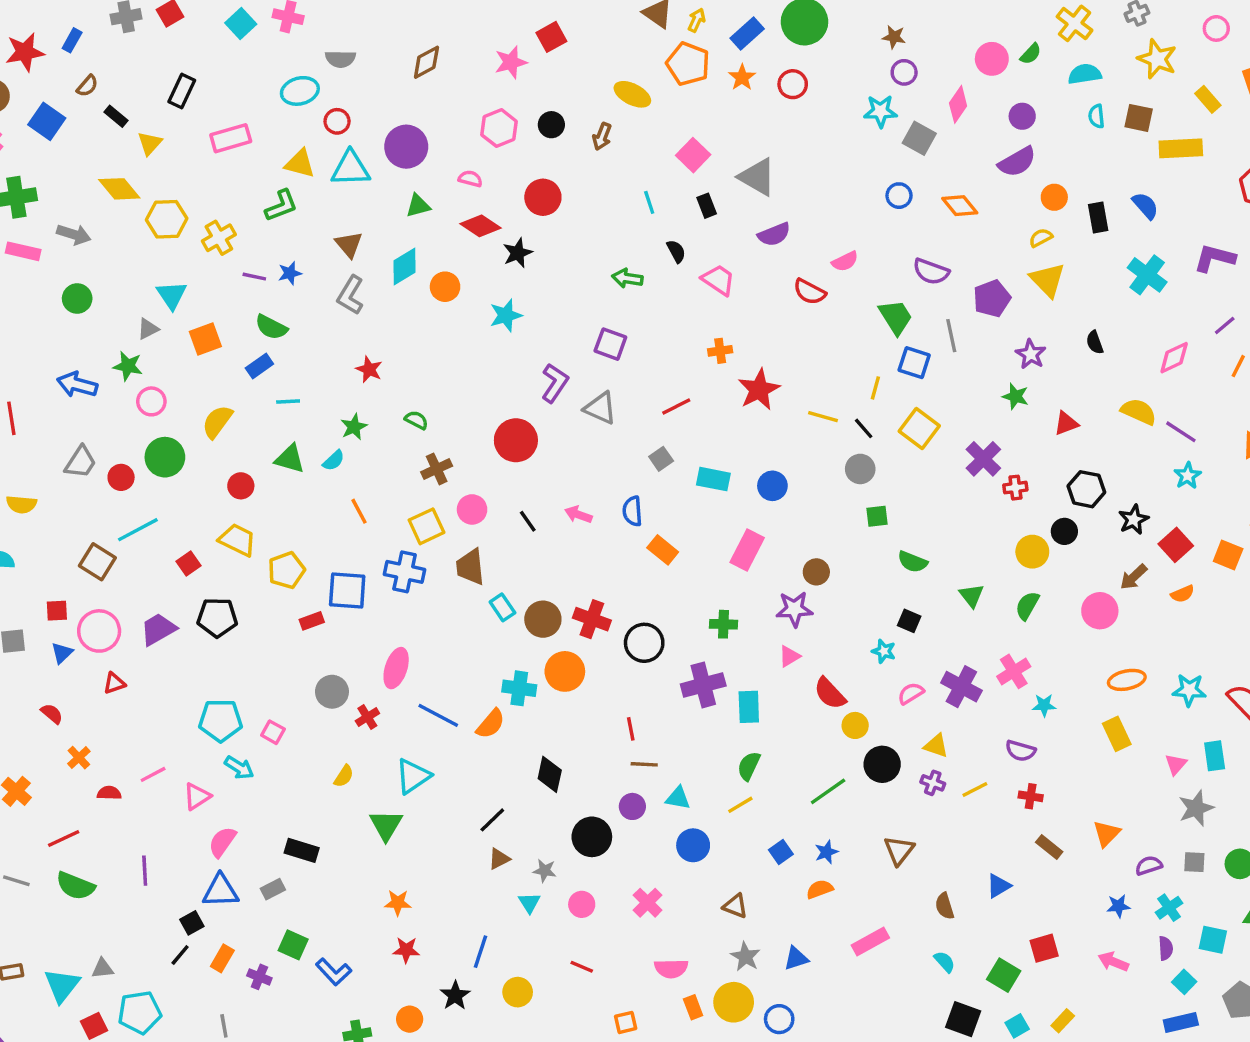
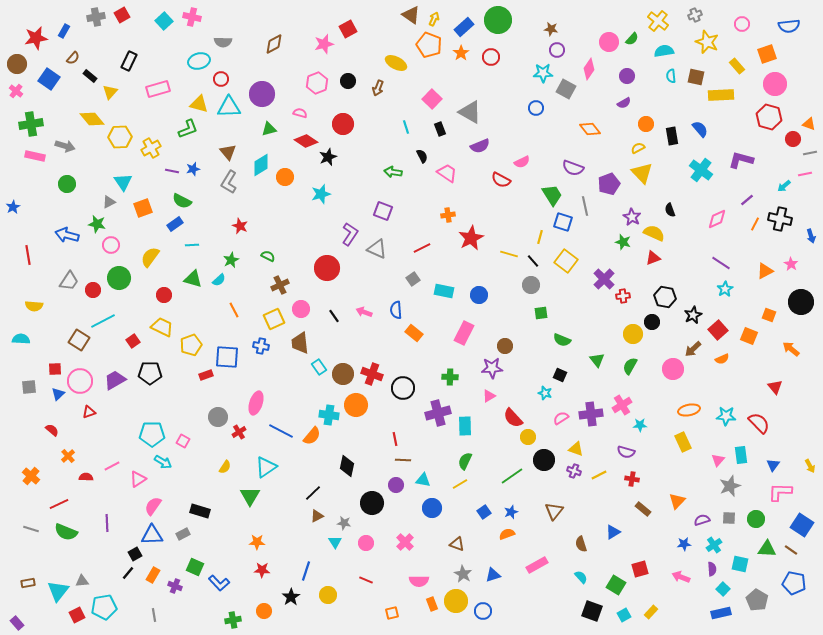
purple semicircle: (1017, 162) -> (624, 103), size x0.6
blue circle: (899, 196) -> (536, 108), moved
yellow semicircle: (1139, 412) -> (654, 233), moved
blue cross: (405, 572) -> (261, 346), size x0.7
purple cross: (961, 687) -> (591, 414), turned -35

